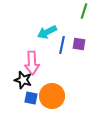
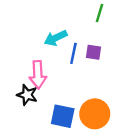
orange circle: (52, 96) -> (95, 114), moved
blue square: (31, 98) -> (63, 116), moved, size x1.5

